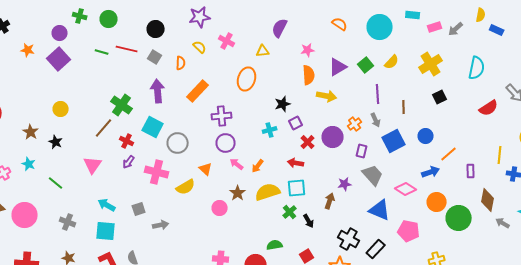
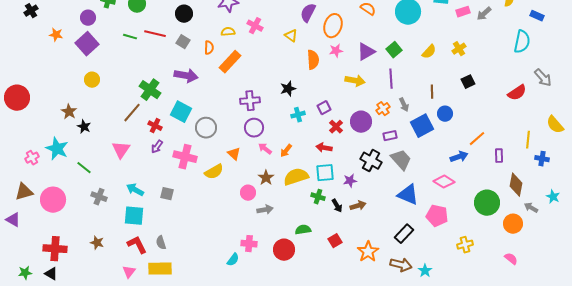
blue rectangle: (497, 30) -> (537, 16), moved
yellow semicircle: (200, 47) -> (228, 32), turned -48
pink star: (308, 50) -> (336, 51), moved
yellow triangle: (263, 51) -> (291, 36), turned 40
yellow semicircle: (392, 62) -> (429, 52), moved
yellow cross: (431, 64) -> (459, 49), size x0.6
cyan semicircle: (477, 68) -> (522, 42), moved
orange semicircle: (309, 75) -> (313, 60), moved
orange ellipse: (247, 79) -> (333, 26), moved
purple arrow: (158, 91) -> (186, 76), turned 105
orange rectangle: (198, 91) -> (230, 62), moved
purple line: (378, 94) -> (391, 79), moved
black star: (283, 104) -> (288, 89), moved
yellow circle: (61, 109) -> (92, 80), moved
brown star: (31, 132) -> (69, 112), moved
blue circle: (426, 136) -> (445, 114), moved
purple rectangle: (362, 151) -> (390, 136), turned 64
cyan star: (29, 164) -> (57, 149), size x1.6
purple star: (345, 184) -> (350, 181), moved
pink diamond: (406, 189) -> (444, 182), moved
brown arrow: (330, 201) -> (358, 206), moved, turned 56
orange circle: (437, 202) -> (513, 224), moved
gray square: (139, 209) -> (167, 194), turned 32
green cross: (290, 212) -> (318, 197), turned -32
gray cross: (68, 222) -> (99, 197), moved
gray arrow: (161, 225) -> (265, 210), moved
black cross: (349, 239) -> (371, 161), moved

